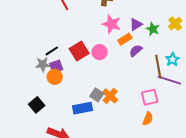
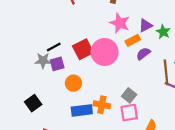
pink circle: (100, 52) -> (105, 52), size x1.6
orange circle: (55, 77) -> (73, 83), moved
gray square: (97, 95) -> (129, 95), moved
orange cross: (110, 96) -> (102, 105), moved, turned -35
pink square: (150, 97) -> (129, 113), moved

